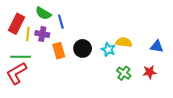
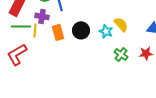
yellow line: (28, 34) -> (35, 30), moved
yellow semicircle: (124, 42) -> (121, 24), turned 42
green line: (21, 57) -> (21, 26), moved

